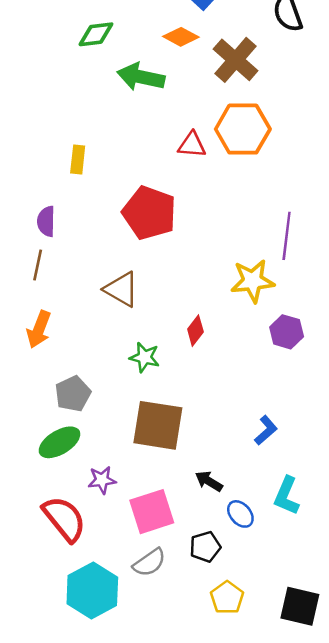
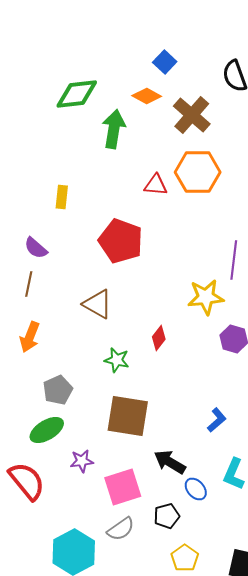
green diamond: (96, 34) -> (77, 94), size x1.4
green arrow: (141, 77) -> (114, 129), turned 87
purple semicircle: (46, 221) -> (36, 248), turned -50
black arrow: (209, 481) -> (170, 462), size x1.4
red semicircle: (64, 519) -> (27, 481), moved

